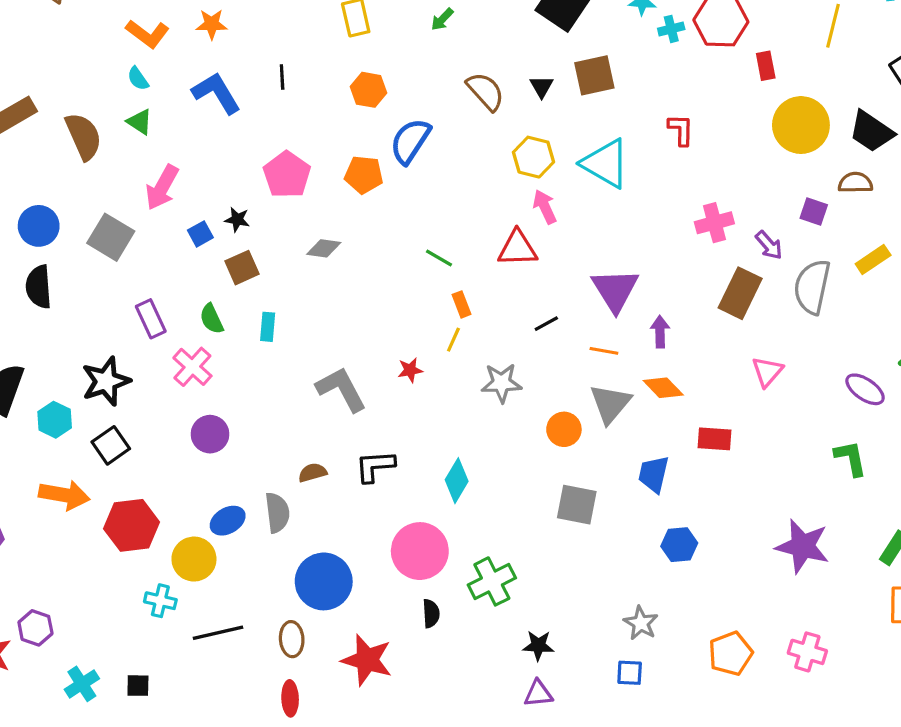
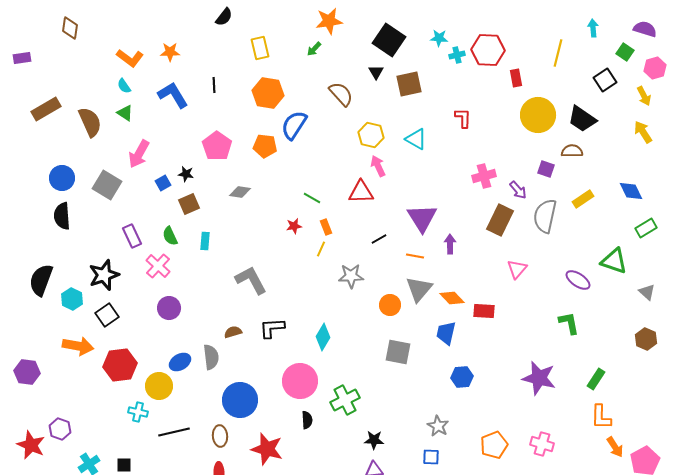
black triangle: (542, 87) -> (376, 72), moved
orange hexagon: (369, 90) -> (268, 93), size x1.4
cyan triangle: (606, 163) -> (416, 139), size x0.7
red star: (410, 370) -> (294, 226), moved
orange diamond: (663, 388) -> (452, 298), moved

